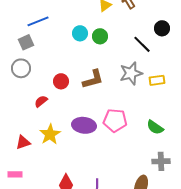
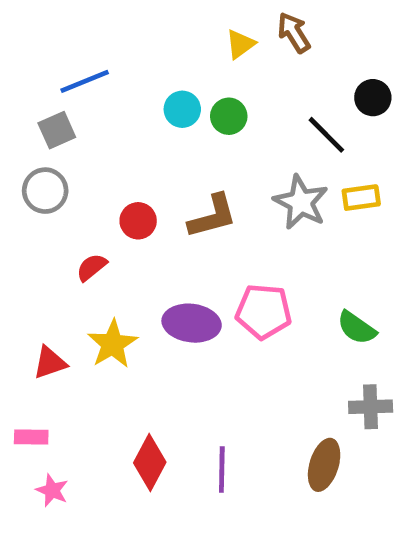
gray star: (131, 73) -> (301, 202), turned -30
yellow rectangle: (157, 80) -> (361, 198), moved

